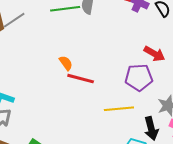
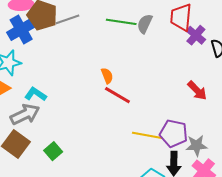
purple pentagon: (139, 77) -> (174, 133), moved

